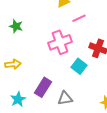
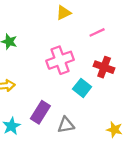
pink line: (79, 18) -> (97, 32), moved

